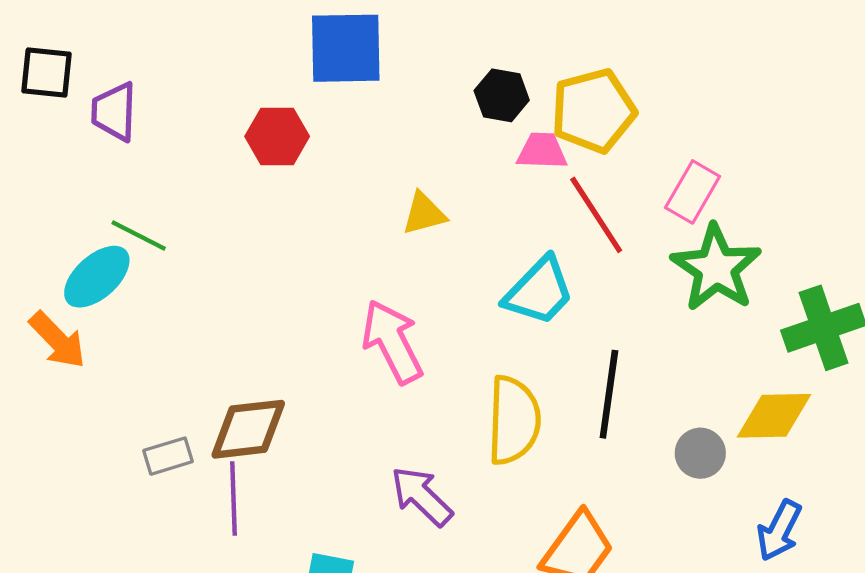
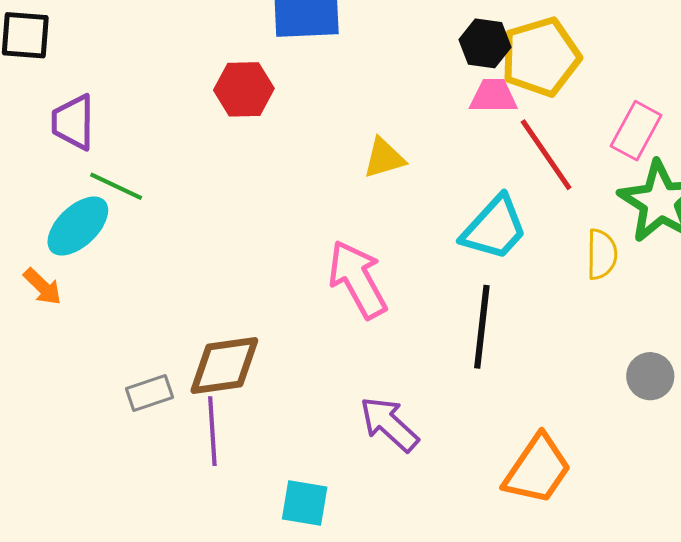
black hexagon: (502, 95) -> (485, 43), moved
purple trapezoid: (114, 112) -> (73, 122), moved
orange arrow: (58, 340) -> (43, 287), size x0.7
black line: (609, 394) -> (482, 327), moved
yellow semicircle: (514, 420) -> (602, 254), moved, size x0.6

